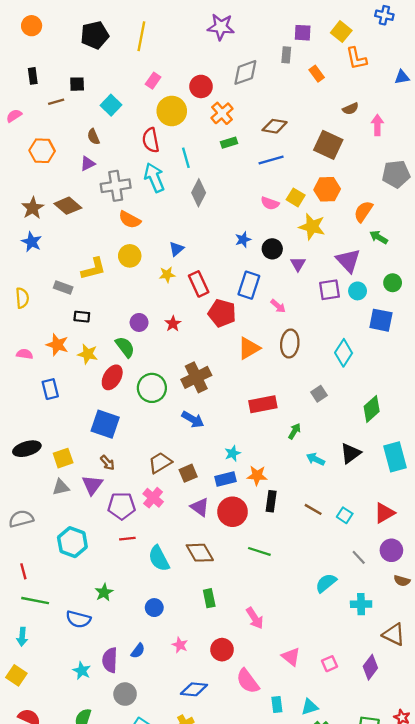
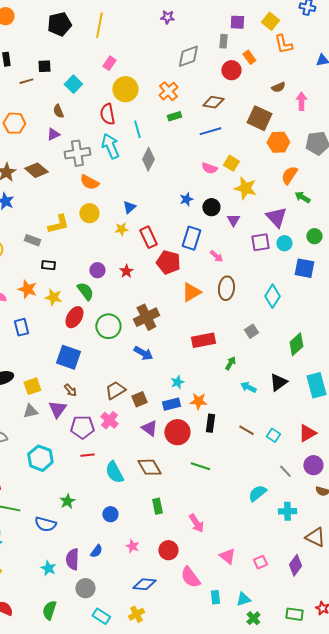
purple star: (221, 27) -> (167, 17), size x0.6
red circle: (201, 86) -> (231, 70), moved
orange hexagon: (327, 189) -> (278, 142), moved

